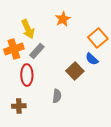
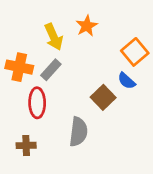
yellow arrow: (28, 29) -> (54, 37), moved
orange cross: (14, 49) -> (19, 67), turned 30
gray semicircle: (57, 96) -> (78, 132), size x1.5

